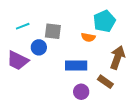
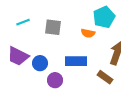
blue circle: (39, 47) -> (40, 63), moved
purple circle: (81, 92) -> (55, 80), moved

